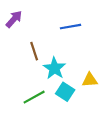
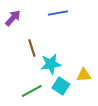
blue line: (70, 27) -> (58, 13), moved
cyan star: (54, 68) -> (51, 64), turned 30

